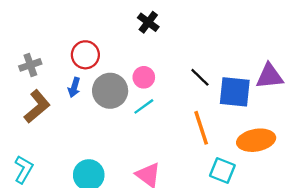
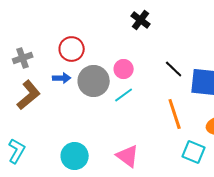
black cross: (148, 22) -> (141, 20), moved
blue arrow: (74, 87) -> (62, 78), turned -108

